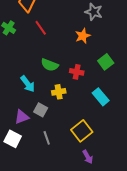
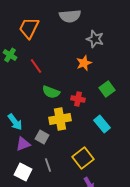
red line: (41, 28) -> (36, 66), moved
cyan arrow: (28, 84) -> (15, 122), moved
yellow cross: (59, 92) -> (60, 119), size x1.5
white square: (13, 139) -> (23, 172), moved

